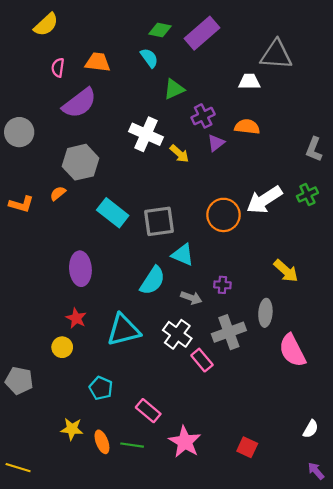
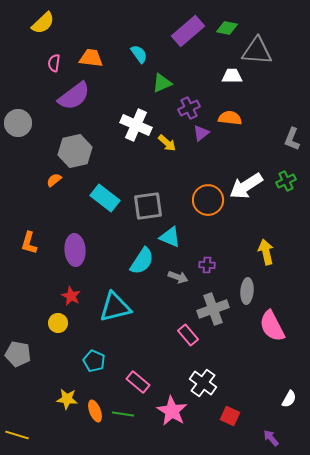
green diamond: (160, 30) -> (227, 28), moved
orange L-shape: (21, 204) -> (29, 243), moved, turned 90
yellow arrow: (286, 271) -> (266, 252), turned -145
white cross: (177, 334) -> (203, 383), moved
purple arrow: (316, 471) -> (271, 438), moved

